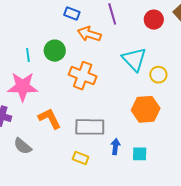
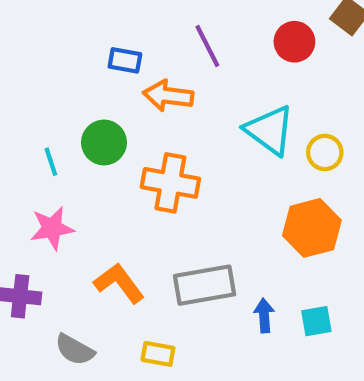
pink star: (23, 87) -> (52, 228), size x0.7
yellow rectangle: (81, 158) -> (158, 354), moved

